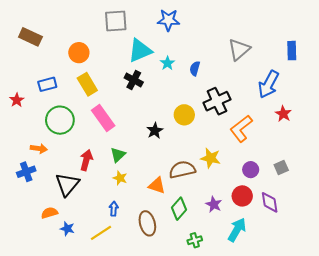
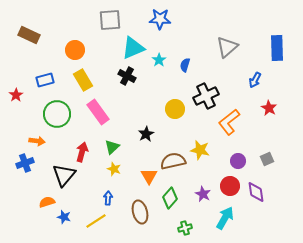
blue rectangle: (292, 51) -> (277, 48), size x1.4
blue arrow: (269, 84) -> (255, 80), size x0.6
black star: (155, 131) -> (146, 134), moved
orange triangle: (157, 185) -> (149, 176), turned 42

